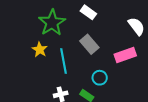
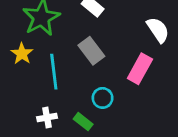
pink rectangle: (125, 55) -> (140, 69), turned -45

